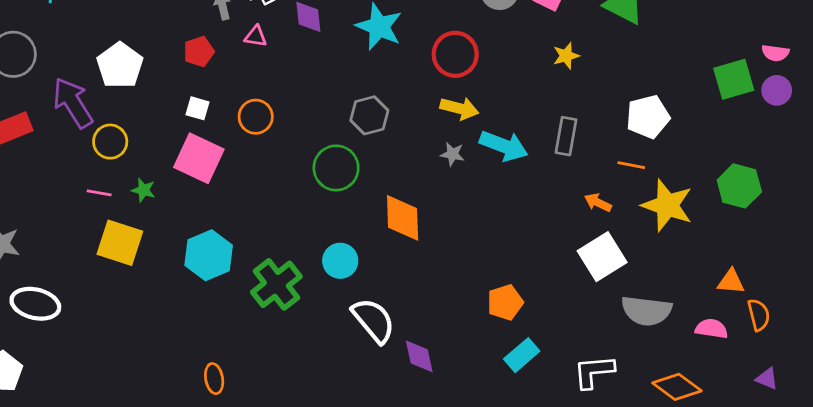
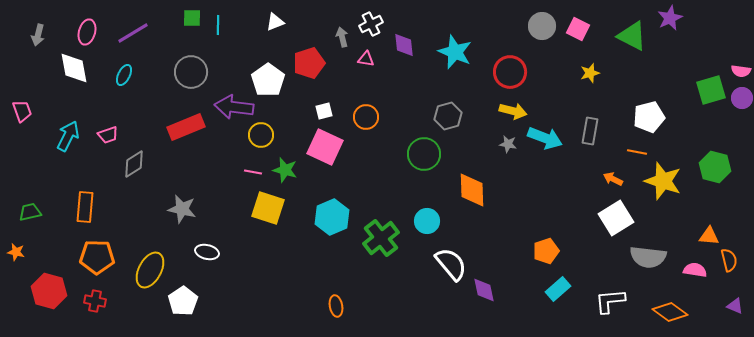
red pentagon: (199, 52) -> (309, 63), moved, size x1.4
purple arrow: (73, 103) -> (234, 107), turned -51
white square: (197, 108) -> (324, 111), turned -30
green star: (143, 190) -> (285, 170), size x1.4
white ellipse: (35, 304) -> (207, 252), size x0.7

